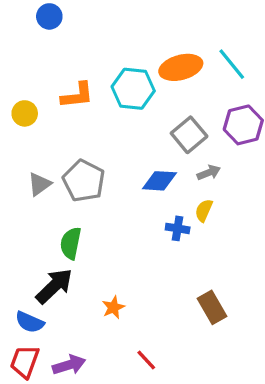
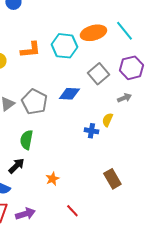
gray arrow: (209, 173) -> (124, 98), moved
blue diamond: (159, 181) -> (69, 94), moved
black arrow: (54, 286) -> (16, 166), size x0.7

